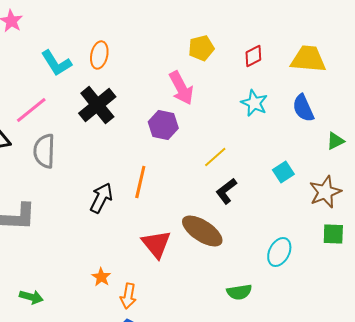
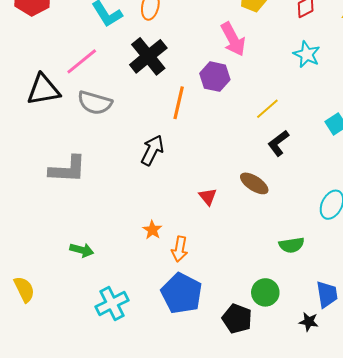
gray semicircle: (44, 151) -> (95, 103), turned -76
orange line: (140, 182) -> (179, 103), moved
brown ellipse: (202, 231) -> (254, 183), size x0.7
red triangle: (156, 244) -> (208, 197), size x0.6

